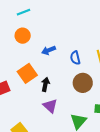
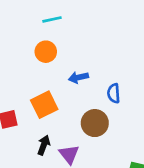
brown circle: (83, 83) -> (95, 123), moved
black arrow: (45, 84) -> (44, 145), moved

